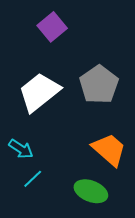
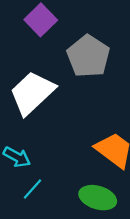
gray pentagon: (99, 85) -> (88, 56), moved

